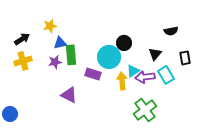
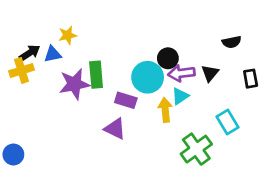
blue triangle: (60, 43) -> (53, 54), moved
yellow cross: (23, 61) -> (22, 70), moved
purple star: (55, 62) -> (74, 84), size x1.6
cyan rectangle: (166, 75) -> (228, 122), moved
purple arrow: (145, 77) -> (181, 73), moved
purple triangle: (69, 95) -> (115, 129), moved

